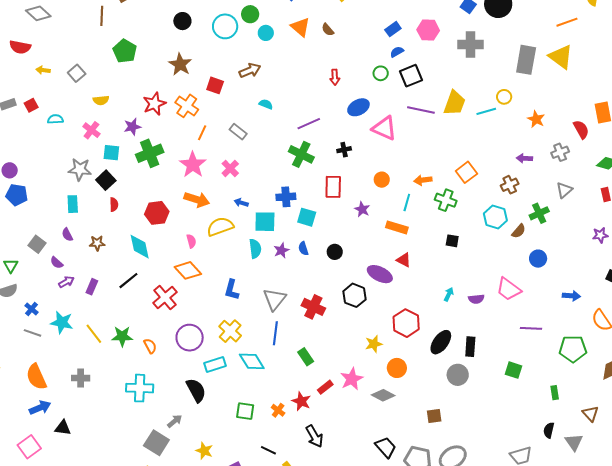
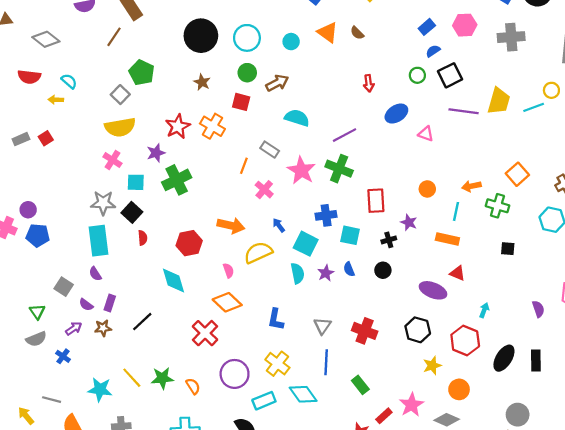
green circle: (250, 14) -> (247, 73), moved
brown line: (102, 16) -> (114, 37), turned 36
black circle: (182, 21) -> (201, 36), size x1.8
brown star: (180, 64) -> (202, 82), size x0.7
gray square: (77, 73) -> (120, 95), moved
yellow semicircle: (101, 100) -> (120, 127), size x1.8
cyan semicircle: (266, 104) -> (297, 118), size x1.6
cyan semicircle: (55, 119) -> (69, 81), moved, turned 49
pink triangle: (384, 128) -> (426, 134), size x0.6
orange line: (202, 133) -> (244, 166), moved
black cross: (344, 150) -> (389, 240), moved
pink star: (193, 165) -> (301, 170), moved
blue arrow: (241, 203) -> (279, 225), turned 40
cyan rectangle: (73, 204) -> (98, 241), size x1.6
cyan square: (265, 222) -> (306, 244), turned 30
brown star: (97, 243) -> (103, 328), moved
black line: (128, 281) -> (142, 322), moved
purple arrow: (66, 282) -> (74, 328), moved
purple rectangle: (92, 287) -> (110, 303), moved
cyan arrow: (449, 294) -> (484, 310), moved
black hexagon: (355, 295) -> (418, 330), moved
gray triangle: (275, 299) -> (322, 326), size x0.7
purple semicircle: (476, 299) -> (538, 309), turned -98
cyan star: (62, 322) -> (100, 389), moved
gray line: (33, 333) -> (52, 400), moved
gray circle: (458, 375) -> (518, 415), moved

